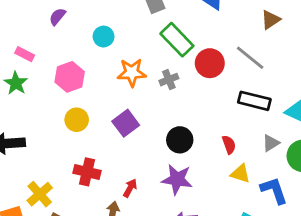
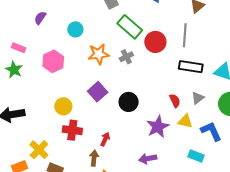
gray line: (250, 58) -> (185, 35), turned 60
yellow circle: (77, 120) -> (63, 106), moved
black circle: (180, 140) -> (129, 102), moved
gray triangle: (271, 143) -> (198, 98), moved
purple star: (177, 179) -> (158, 127), moved, turned -30

